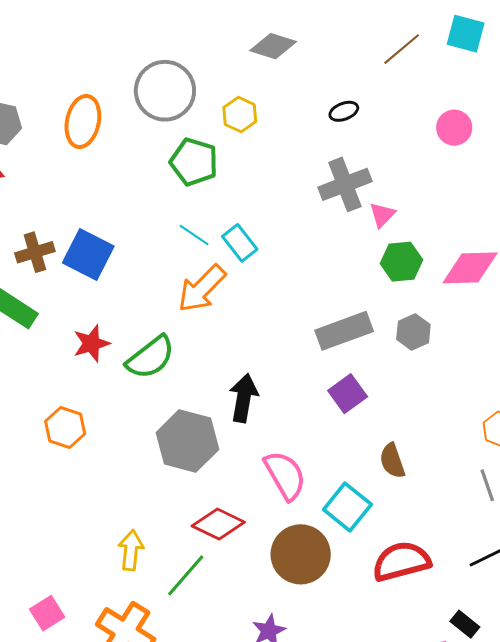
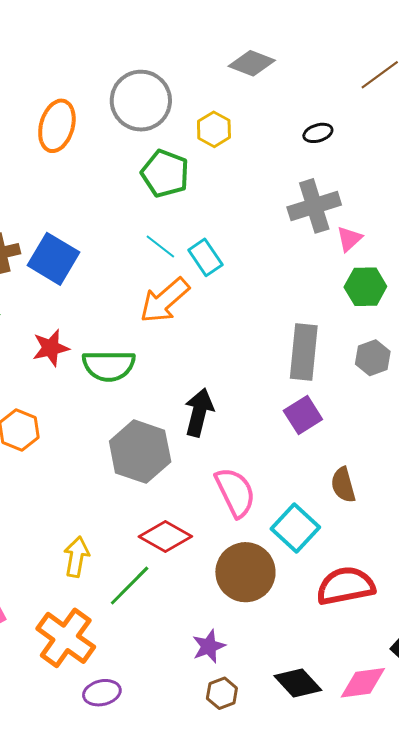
gray rectangle: (344, 331) -> (304, 352), turned -68
green semicircle: (151, 357) -> (109, 366), turned 34

